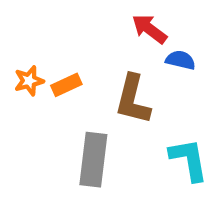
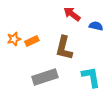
blue semicircle: (180, 60) -> (96, 26), moved
gray rectangle: (93, 160) -> (45, 77), turned 65

